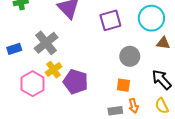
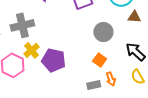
gray cross: (46, 43) -> (22, 25), turned 30
orange square: (123, 85) -> (100, 60), turned 32

